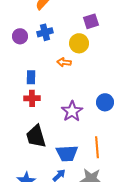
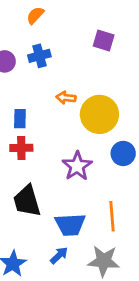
purple square: (91, 21) -> (104, 40), turned 35
yellow circle: (79, 43) -> (99, 114), moved, size x1.4

